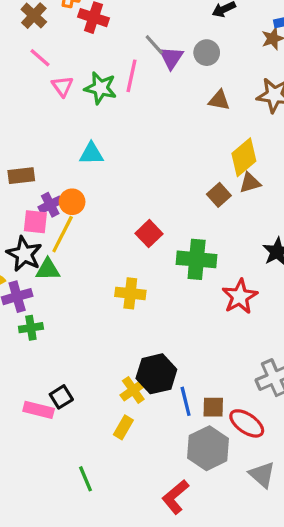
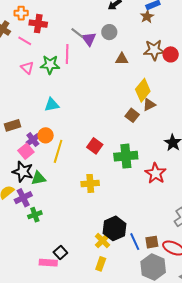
pink line: (40, 58) -> (25, 41), moved
pink square: (35, 222) -> (26, 151), turned -35
yellow line: (63, 234) -> (58, 151), moved

